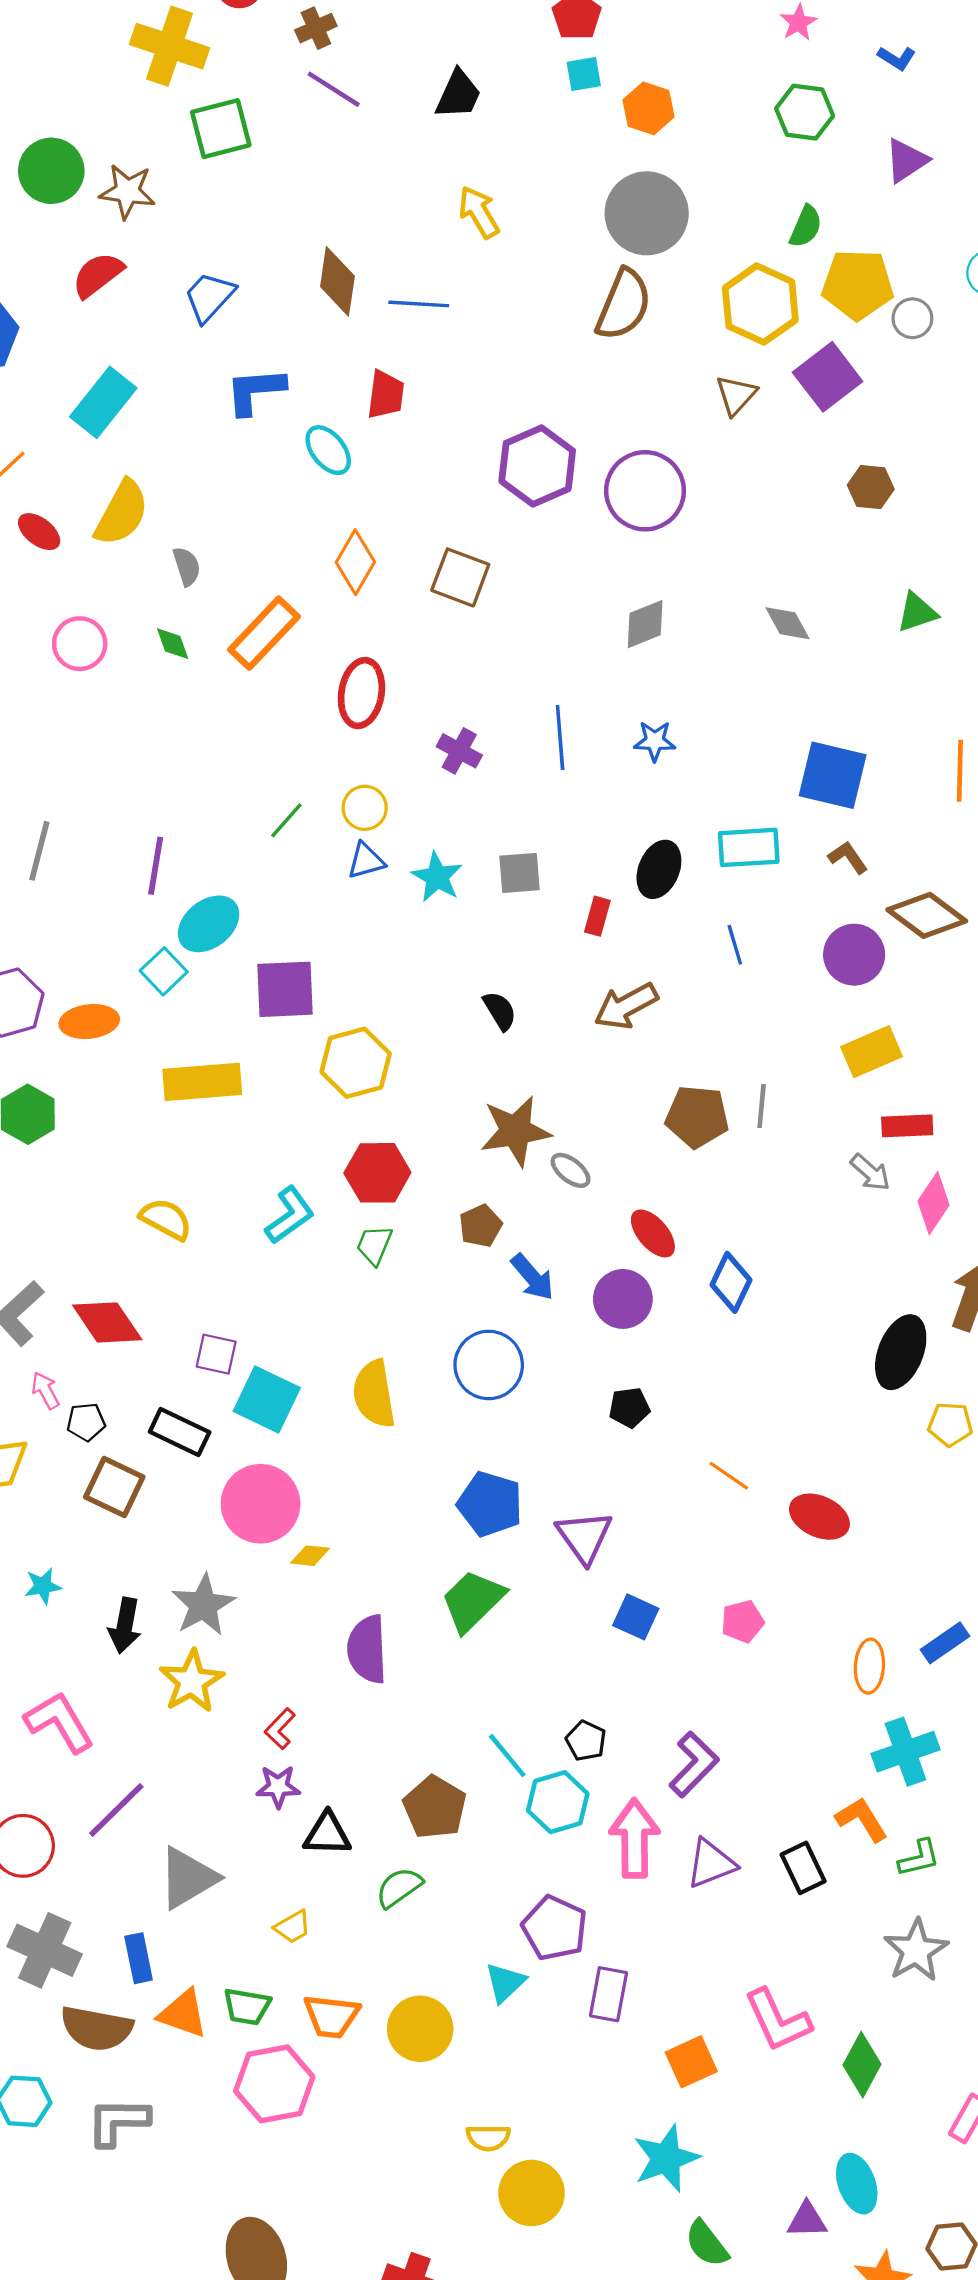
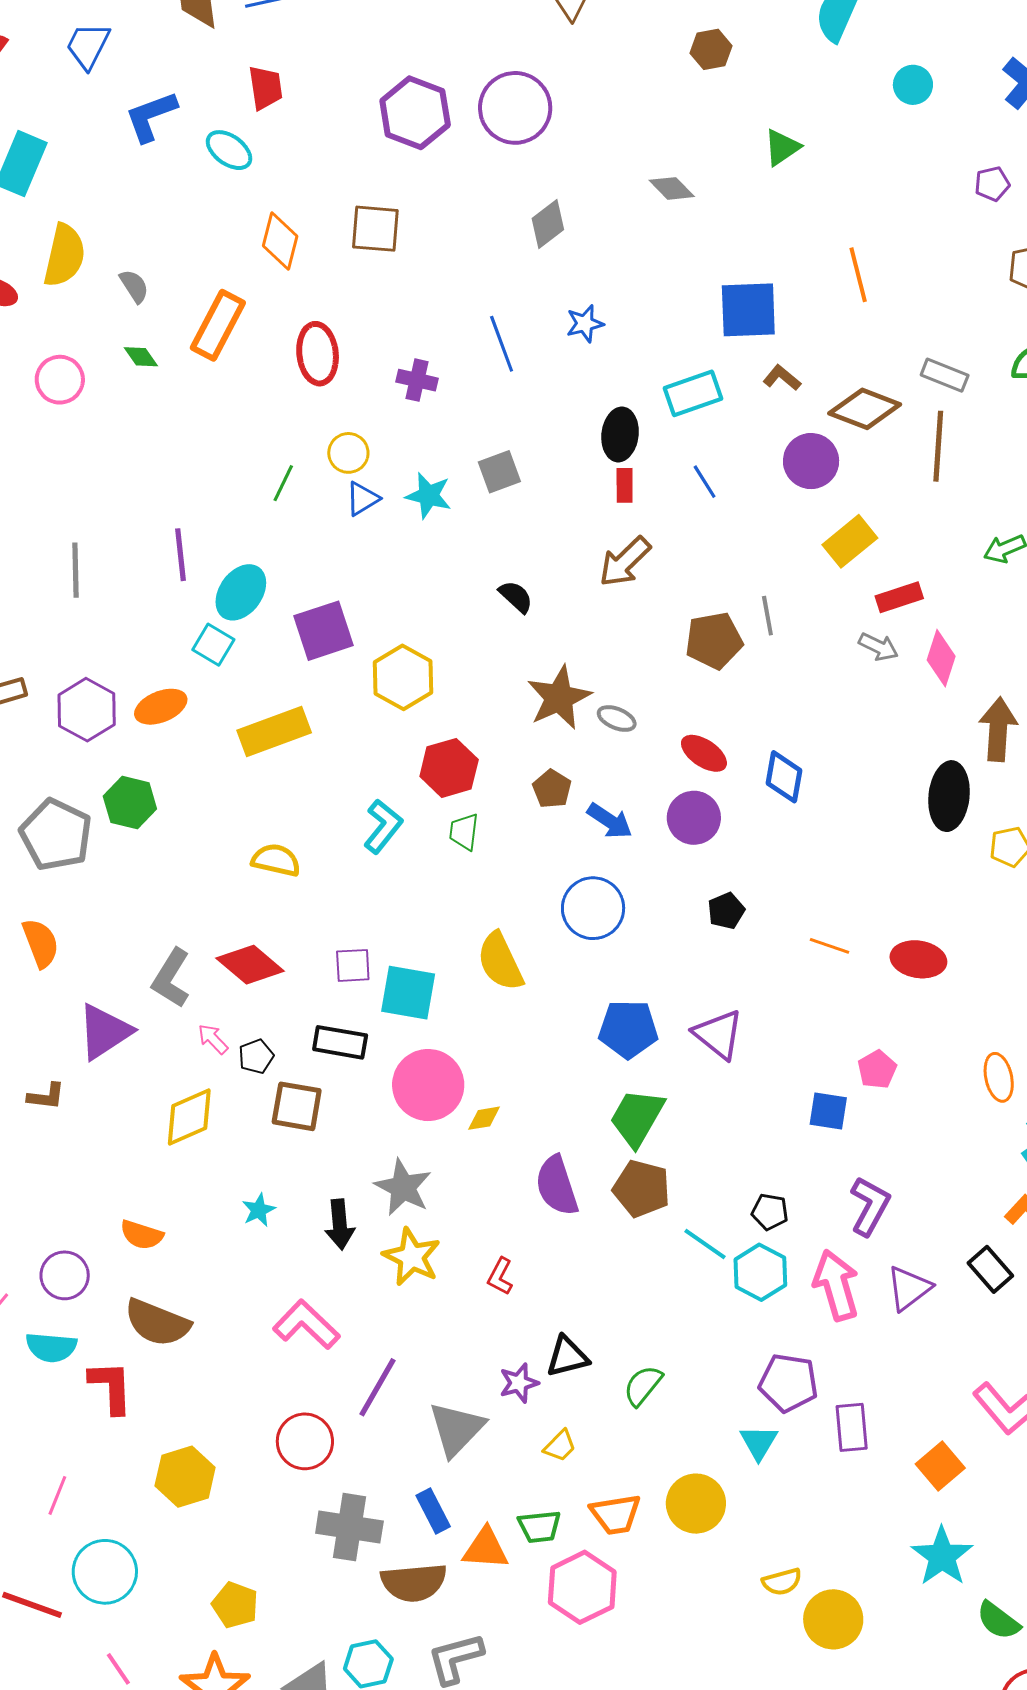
red rectangle: (597, 916) -> (625, 485), moved
blue square: (636, 1617) -> (828, 1111), moved
purple star: (278, 1787) -> (519, 1383), moved
brown pentagon: (435, 1807) -> (642, 1189), moved

